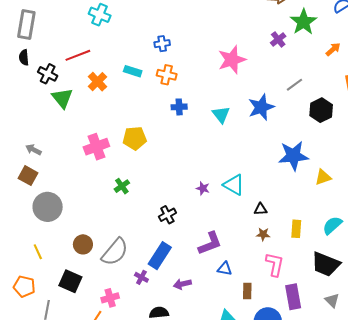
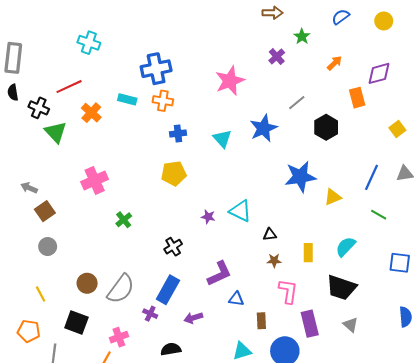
green star: (303, 22) -> (302, 36), size x0.6
blue cross: (162, 44) -> (156, 69), size x1.8
yellow pentagon: (135, 138) -> (174, 173), moved
brown square: (28, 176) -> (45, 211), moved, turned 30
gray circle: (48, 207) -> (48, 247), size x0.6

